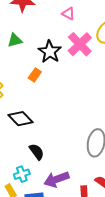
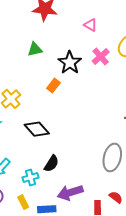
pink cross: (80, 44) -> (101, 57), size x0.7
black semicircle: (37, 152) -> (51, 164), turned 66
cyan cross: (22, 174) -> (30, 178), moved

